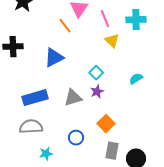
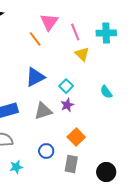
blue triangle: (54, 58) -> (35, 77), moved
cyan semicircle: (136, 79) -> (106, 92), turned -96
gray rectangle: (112, 151) -> (71, 164), moved

